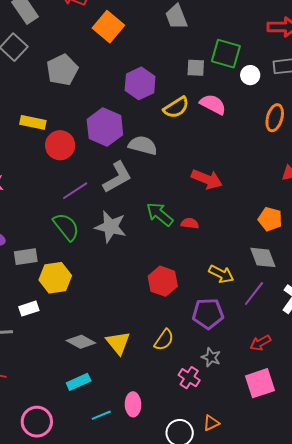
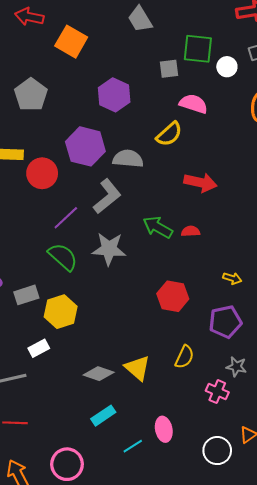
yellow semicircle: (176, 107) -> (169, 134), moved
yellow arrow: (221, 274) -> (232, 278), size x0.7

